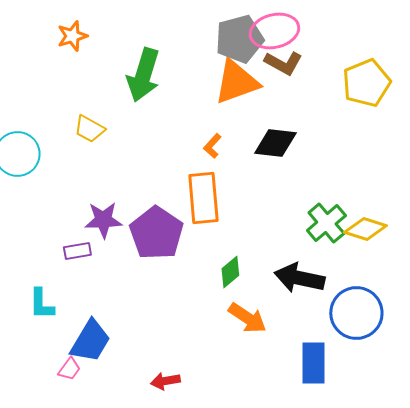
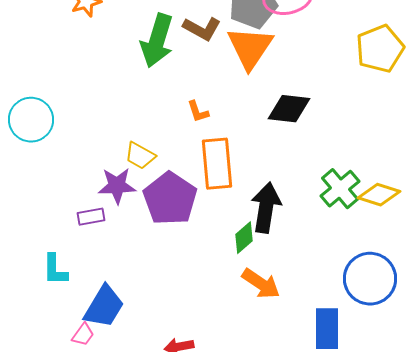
brown L-shape: (283, 63) -> (202, 29), moved
orange triangle: (236, 82) -> (250, 48), turned -36
yellow trapezoid: (89, 129) -> (140, 156), moved
orange L-shape: (212, 146) -> (198, 112), moved, turned -60
black arrow: (299, 278) -> (266, 208), moved, turned 87

